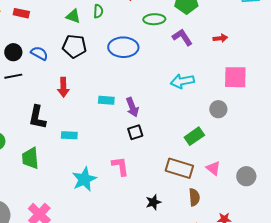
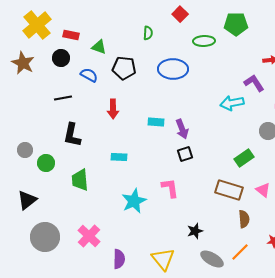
green triangle: (73, 16) -> (99, 47), moved
purple L-shape: (182, 37) -> (254, 83), moved
black circle: (13, 52) -> (61, 58), moved
black L-shape: (37, 117) -> (72, 135), moved
black star: (153, 202) -> (195, 231), moved

